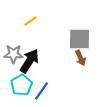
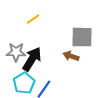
brown arrow: (80, 58) -> (71, 56), moved, turned 133

